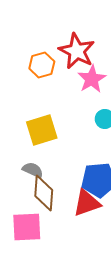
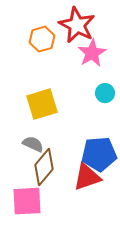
brown diamond: (44, 193) -> (44, 167), turned 36

